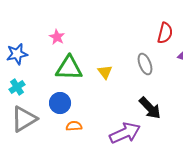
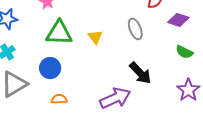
orange semicircle: (74, 126) -> (59, 99), moved

